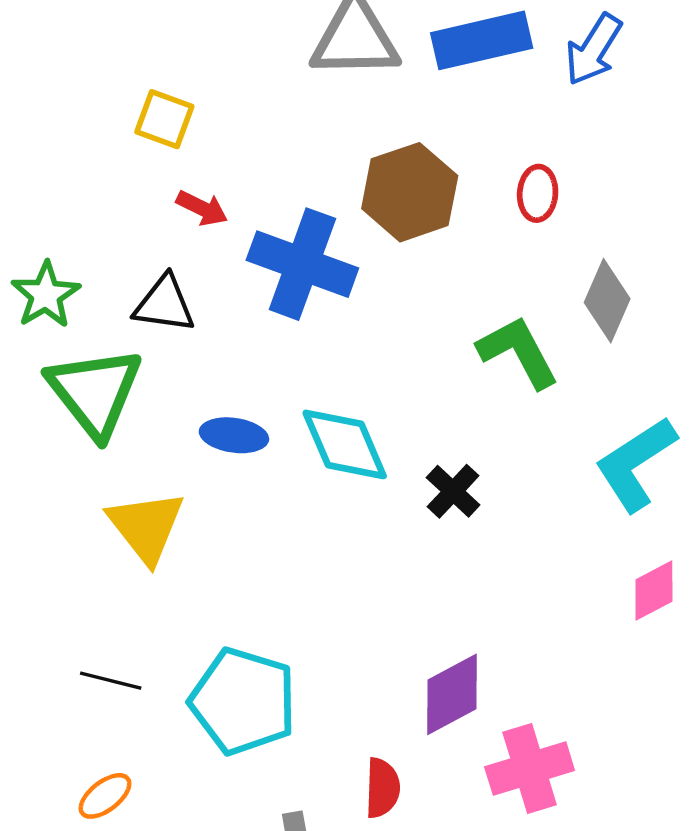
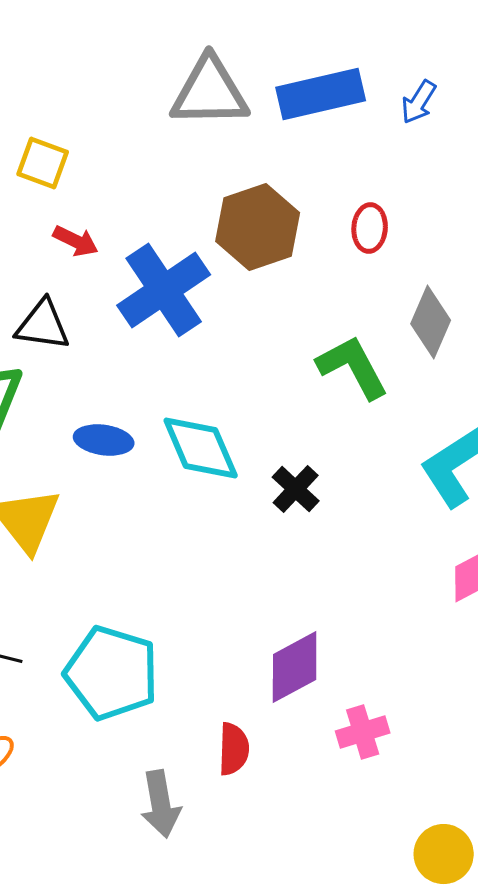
blue arrow: (593, 50) -> (419, 102), size x0.7
blue cross: (302, 264) -> (164, 290), turned 36
pink cross: (530, 769) -> (363, 732), size x0.7

